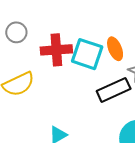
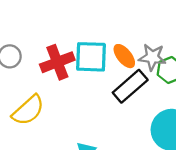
orange ellipse: (115, 49) -> (124, 56), moved

